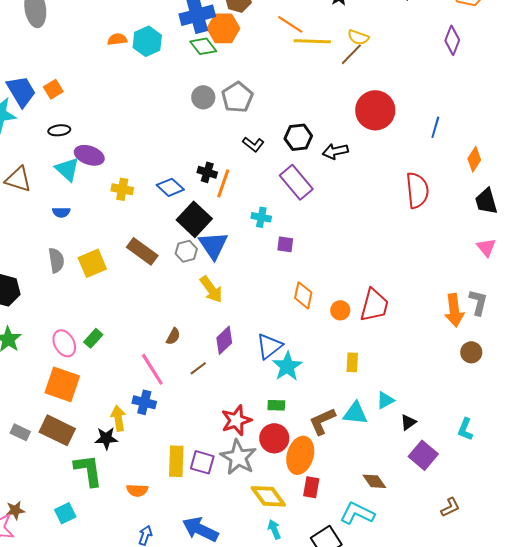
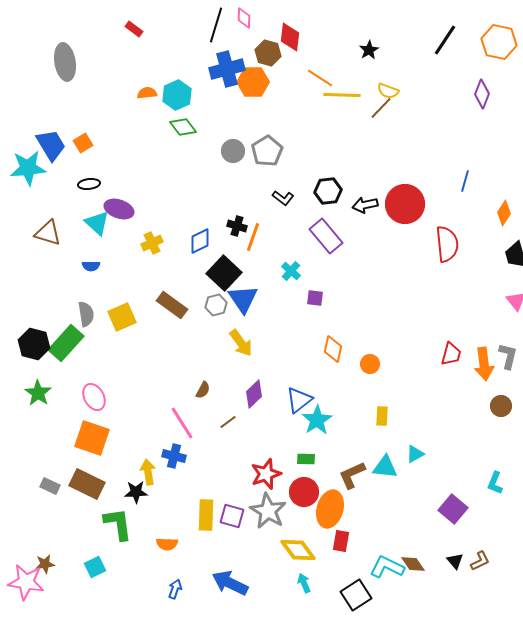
green diamond: (203, 46) -> (183, 127), moved
red circle: (375, 110) -> (405, 204), moved
blue diamond: (170, 187) -> (200, 241), turned -68
yellow cross: (122, 189) -> (152, 243), turned -35
cyan cross: (261, 217) -> (291, 271), turned 30
red trapezoid: (374, 305) -> (451, 354), moved, size x0.7
green rectangle: (93, 338) -> (66, 343), moved, size x1.8
black triangle: (408, 422) -> (455, 561), moved, turned -36
brown diamond: (374, 481) -> (413, 564), moved

